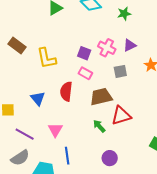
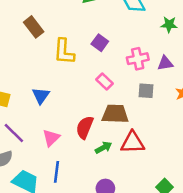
pink cross: (107, 48) -> (138, 59), turned 36
purple square: (84, 53) -> (100, 43), moved
red semicircle: (66, 91) -> (85, 127), moved
green arrow: (99, 126) -> (103, 148), turned 88

